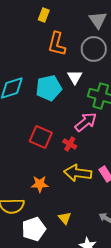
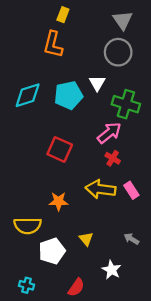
orange L-shape: (57, 44) -> (53, 44), moved
red cross: (70, 144) -> (113, 158), moved

